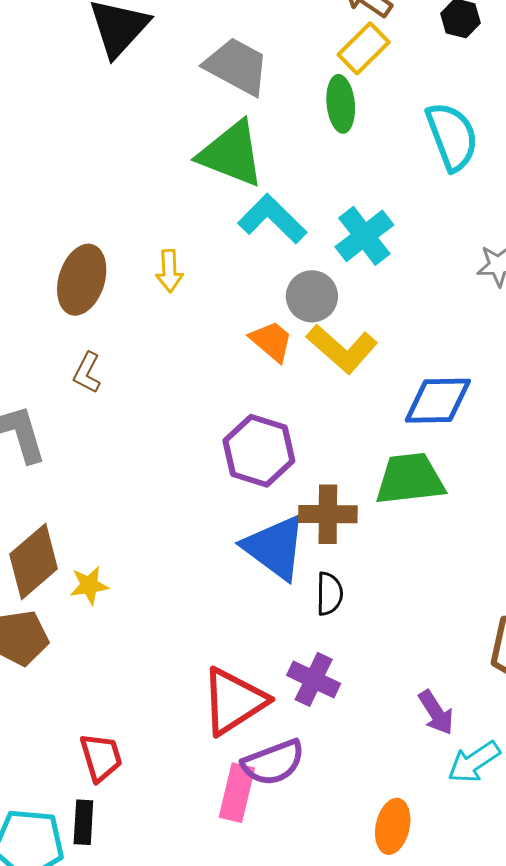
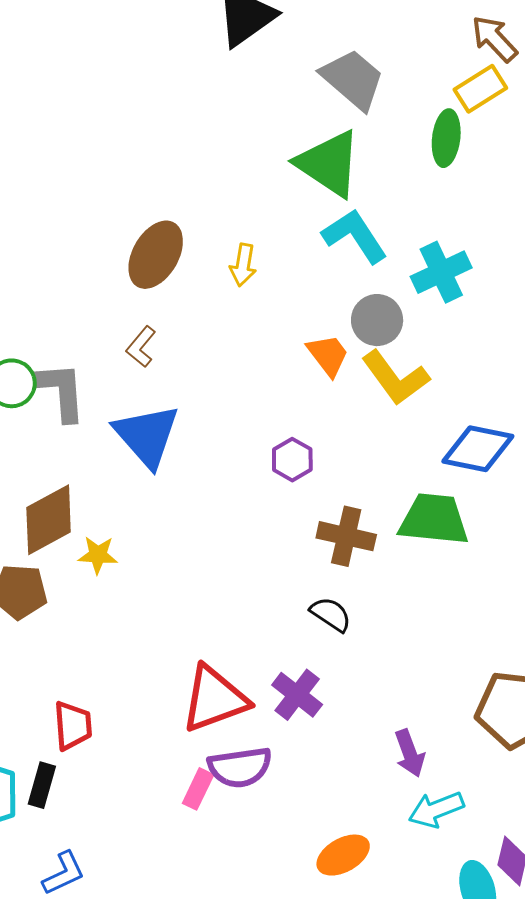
purple hexagon: (259, 451) -> (292, 460), size x0.6
blue triangle: (275, 547) -> (147, 436), moved
black semicircle: (329, 594) -> (331, 614), turned -69
pink rectangle: (237, 793) -> (198, 789), size x0.7
orange ellipse: (393, 826) -> (343, 855), turned 36

